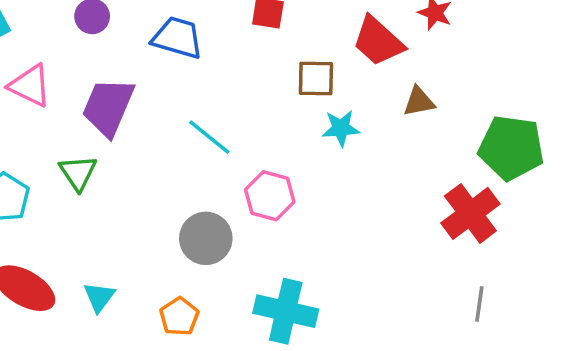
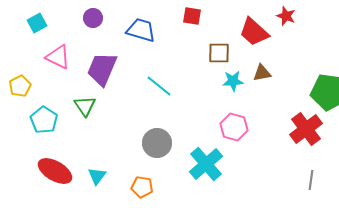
brown triangle: (419, 102) -> (262, 73), moved
pink hexagon: (270, 196) -> (234, 127), moved
cyan cross: (286, 311) -> (206, 164), moved, turned 36
orange pentagon: (179, 317) -> (142, 187), turned -30

